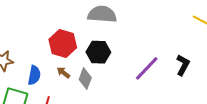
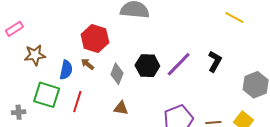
black hexagon: (98, 52) -> (147, 66), moved
brown arrow: (63, 73) -> (87, 64), moved

